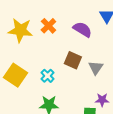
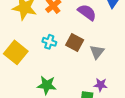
cyan cross: (48, 76) -> (49, 42), moved, turned -32

